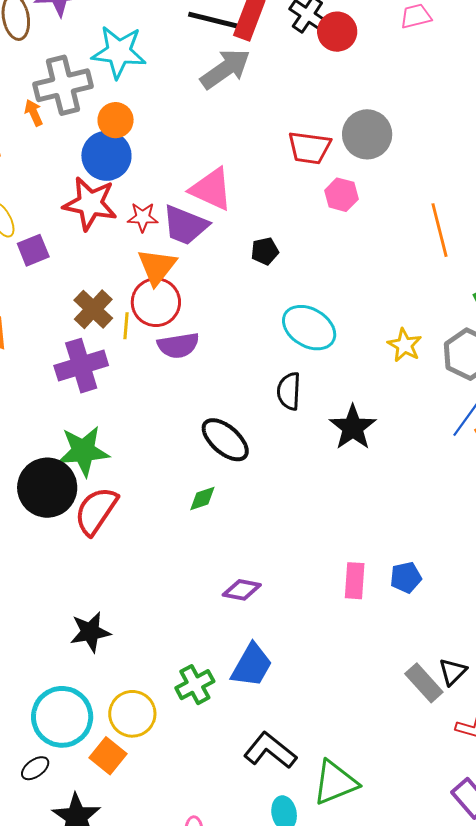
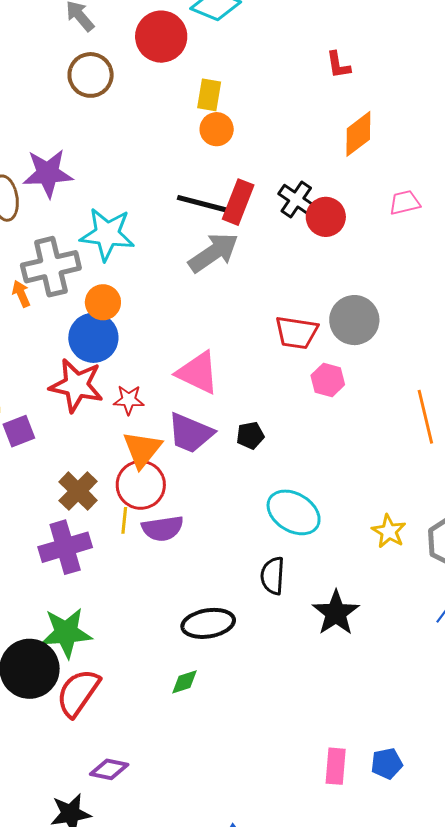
purple trapezoid: (185, 225) -> (191, 433), moved
yellow line: (126, 326) -> (124, 520), moved
black ellipse: (225, 440) -> (208, 623), turned -51
purple diamond: (242, 590) -> (109, 769), moved

